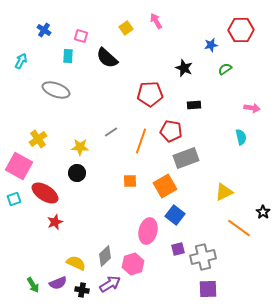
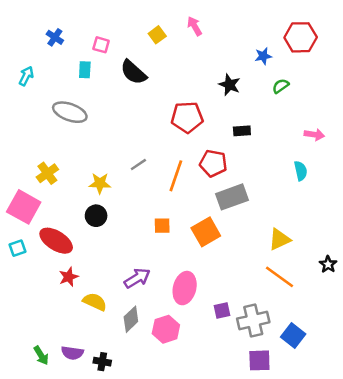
blue square: (175, 215) -> (293, 335), moved
orange line: (239, 228) -> (279, 277), moved
yellow semicircle: (76, 263) -> (95, 302), moved
purple semicircle: (58, 283) -> (72, 353), turned 30
purple arrow: (110, 284) -> (137, 278), moved

